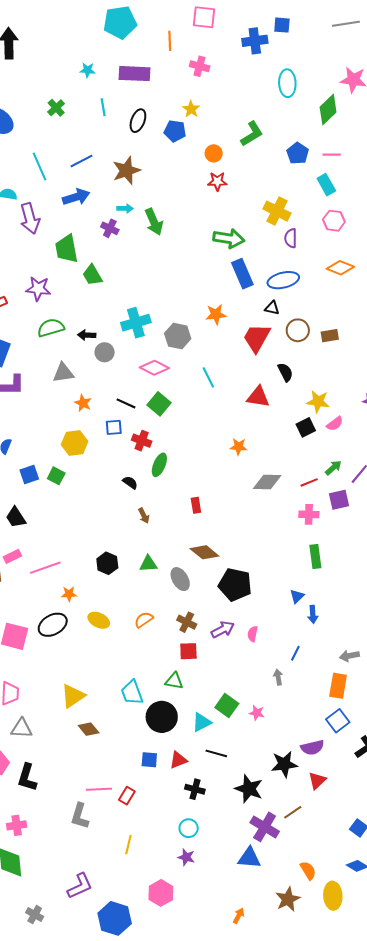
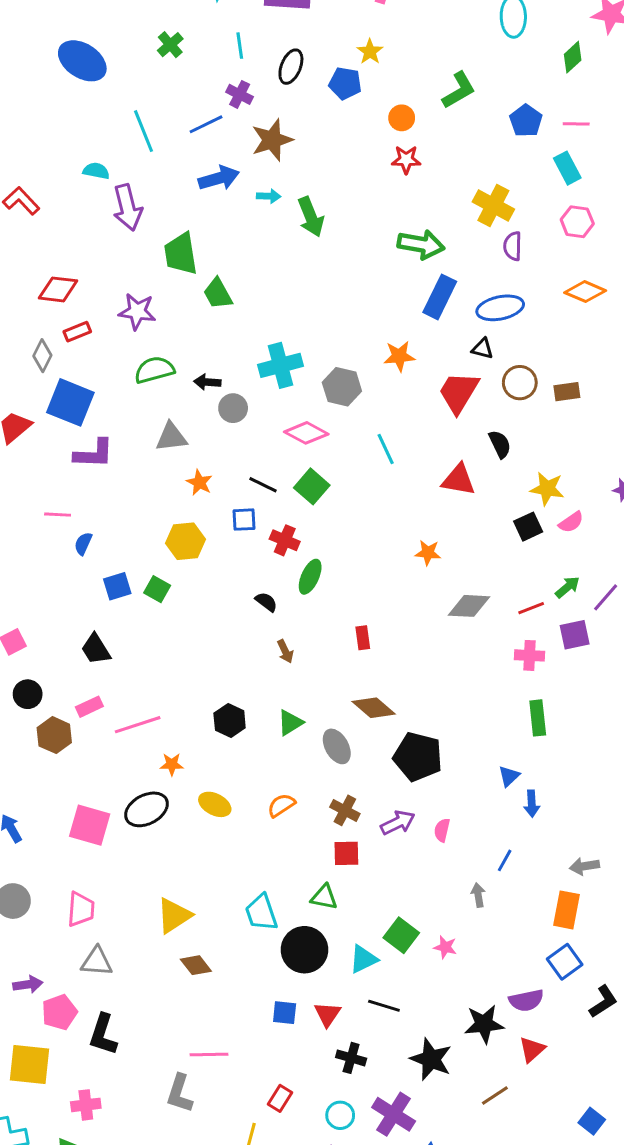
green diamond: (328, 110) -> (573, 57), size x0.7
blue arrow: (76, 197) -> (219, 178), moved
purple cross: (110, 228) -> (240, 94), moved
blue rectangle: (242, 274) -> (440, 297), turned 48
green triangle: (148, 564) -> (290, 723), turned -30
red triangle: (178, 760) -> (327, 1014), turned -36
red rectangle: (127, 796) -> (280, 1098), moved
purple cross: (265, 827) -> (394, 1114), moved

